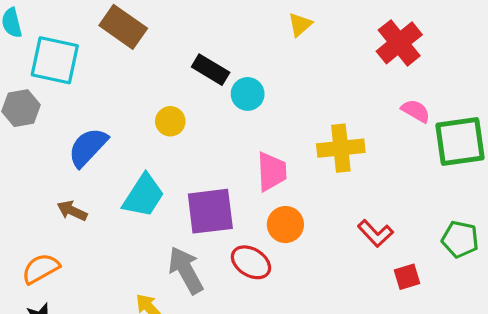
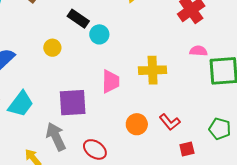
pink semicircle: (416, 111) -> (198, 51), turned -30
cyan trapezoid: (143, 196) -> (21, 104), moved
orange circle: (285, 225) -> (137, 124), moved
red ellipse: (251, 262) -> (95, 149), moved

